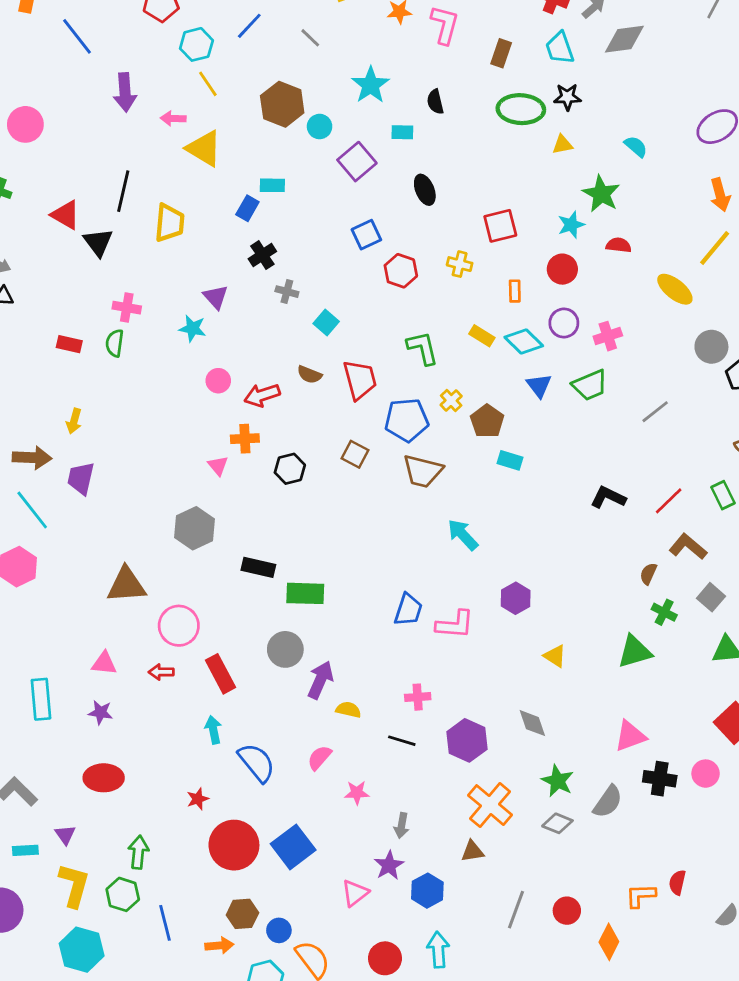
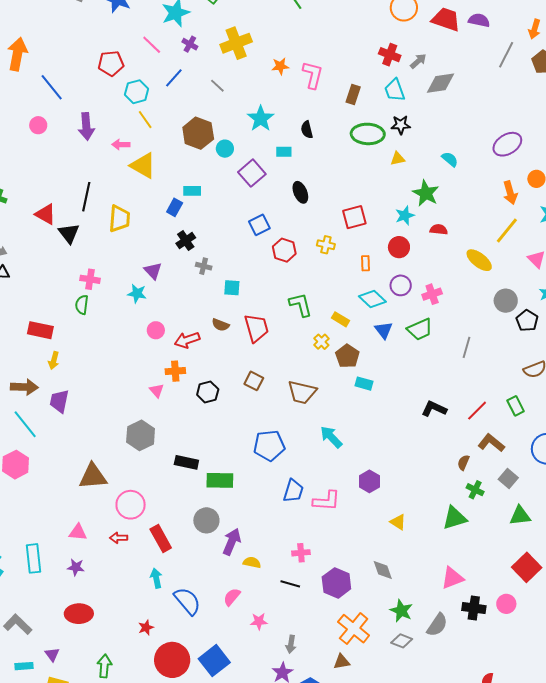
pink circle: (25, 124) -> (38, 125), moved, size x0.7
cyan square: (326, 322) -> (232, 288), turned -36
yellow rectangle: (482, 336) -> (340, 319), moved
red rectangle: (69, 344) -> (40, 330), moved, size x1.4
gray line: (655, 412) -> (467, 347), turned -35
blue pentagon: (407, 420) -> (269, 446), moved

